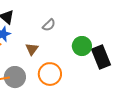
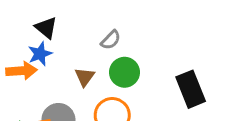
green circle: (82, 46) -> (125, 72), moved

